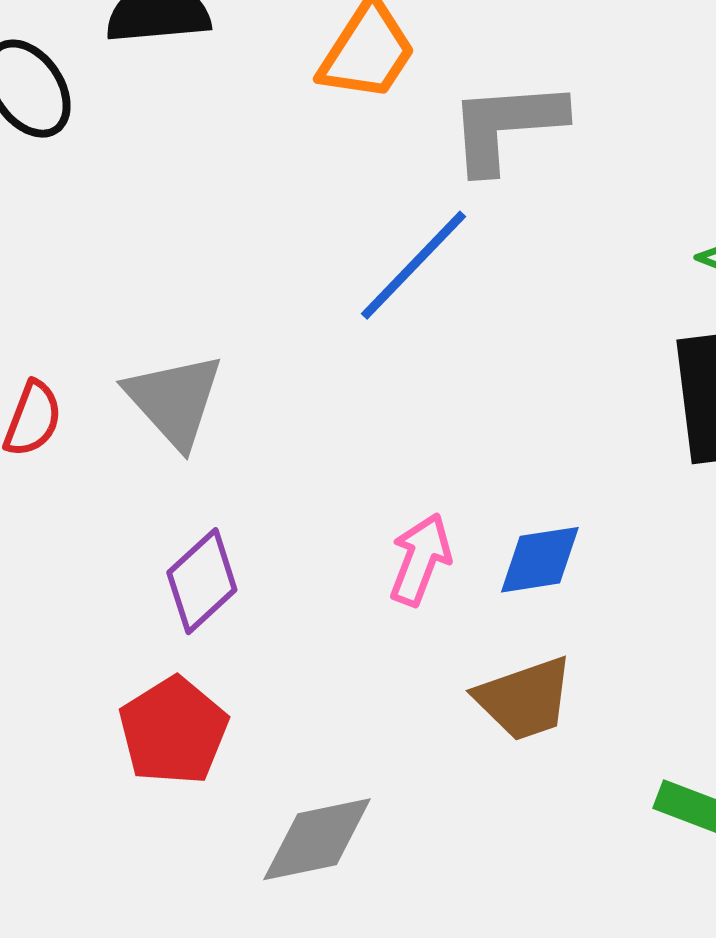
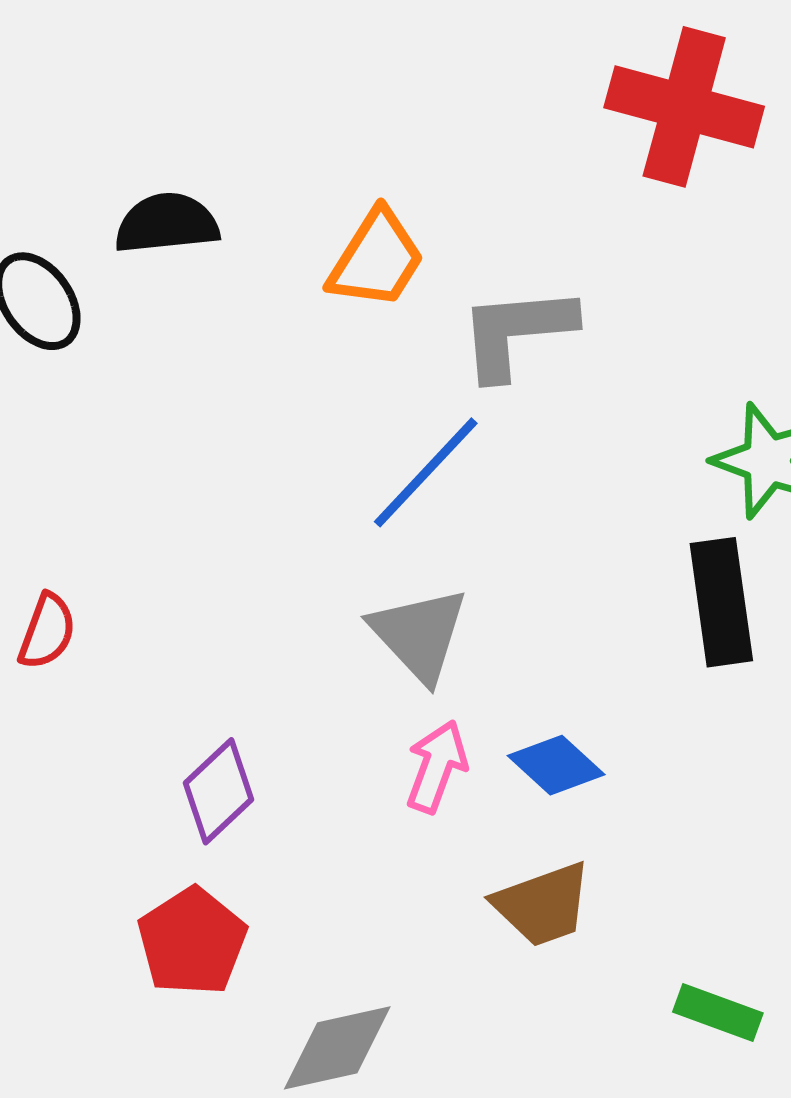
gray triangle: (174, 400) -> (419, 634), moved
blue diamond: (540, 560) -> (556, 765), turned 52

